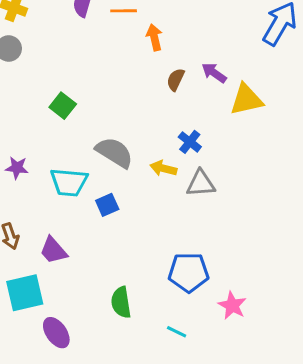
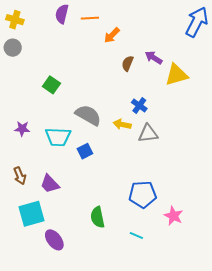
orange arrow: (154, 37) -> (112, 35), turned -120

